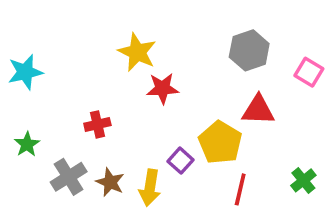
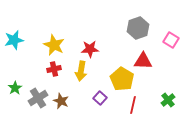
yellow star: (137, 52) -> (54, 45), moved
green star: (27, 144) -> (15, 88), moved
purple square: (181, 161) -> (100, 98), moved
yellow arrow: (150, 188) -> (81, 71), moved

